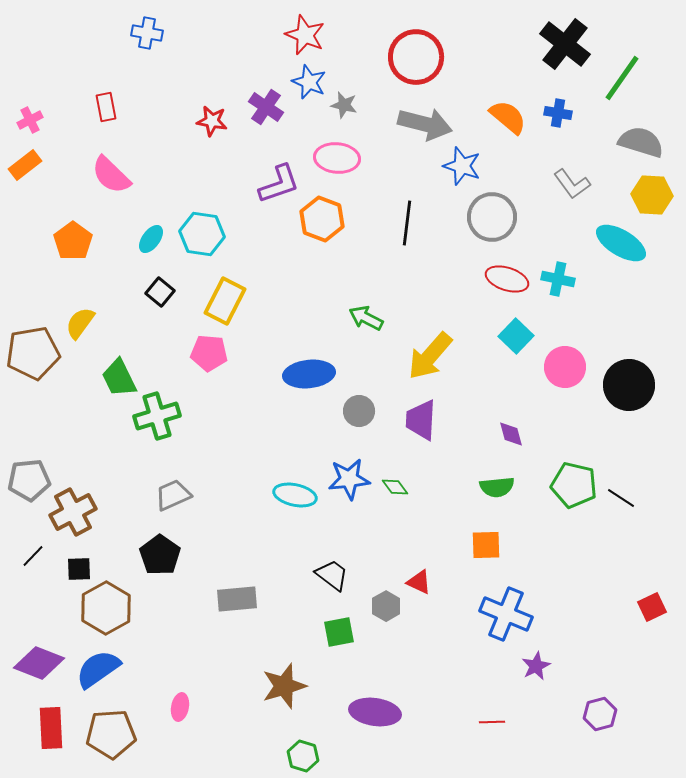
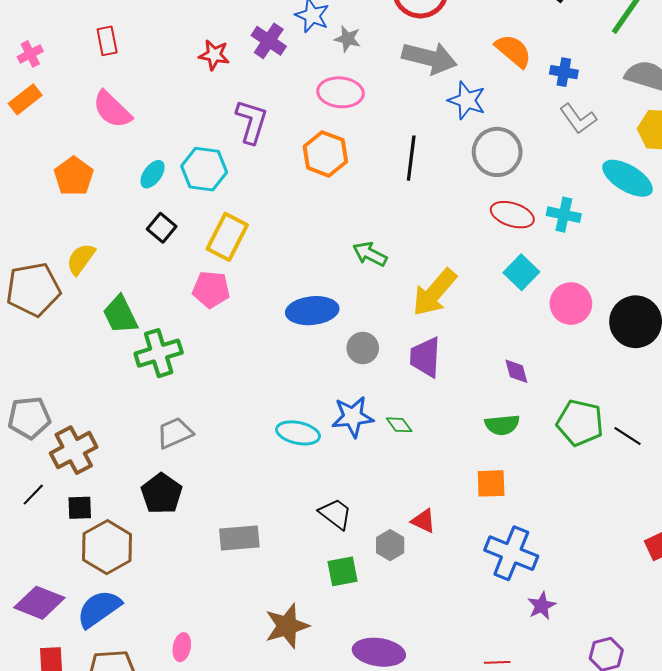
blue cross: (558, 113) -> (564, 72), moved
purple L-shape: (279, 184) -> (252, 122), moved, turned -54

